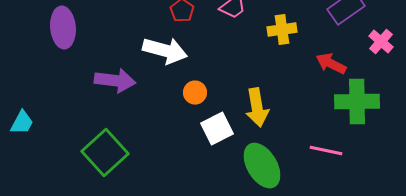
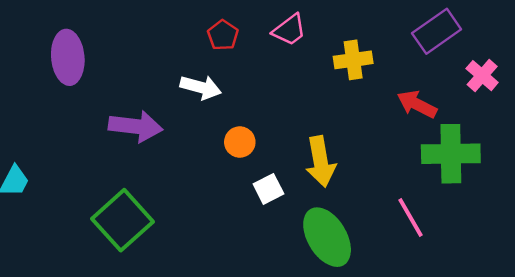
white arrow: (165, 51) -> (201, 87), size x0.7
white square: (217, 129) -> (268, 189), size x0.7
pink line: (326, 151) -> (410, 218), turned 48

